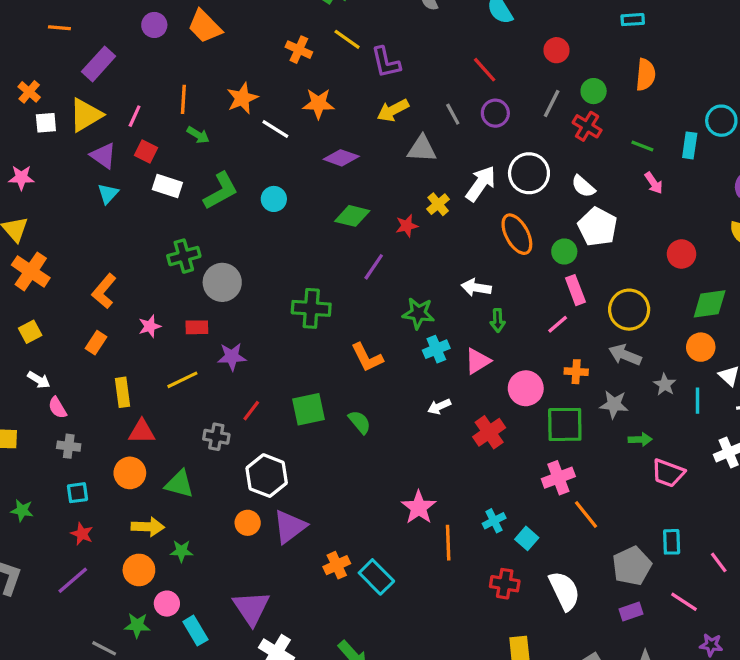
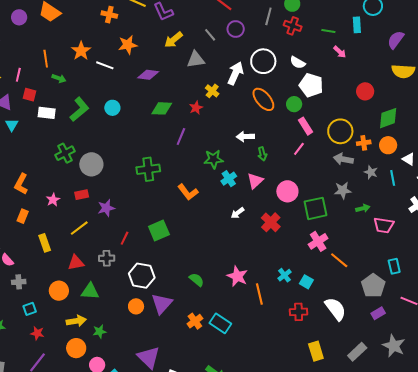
orange cross: (576, 372) -> (364, 143), moved
green semicircle: (360, 422) -> (196, 280), moved
red triangle: (142, 432) -> (76, 263), moved

